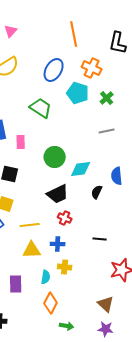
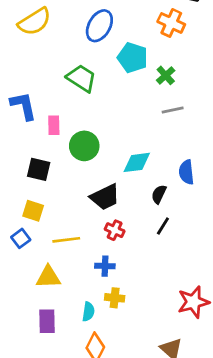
orange cross: (92, 68) -> (171, 23), moved
green cross: (107, 98) -> (166, 75), moved
green circle: (55, 157) -> (84, 146), moved
black line: (100, 239) -> (163, 226), moved, turned -64
yellow triangle: (32, 250) -> (48, 277), moved

